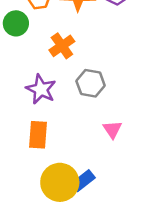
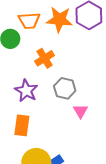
pink triangle: (112, 130) -> (81, 111), moved

